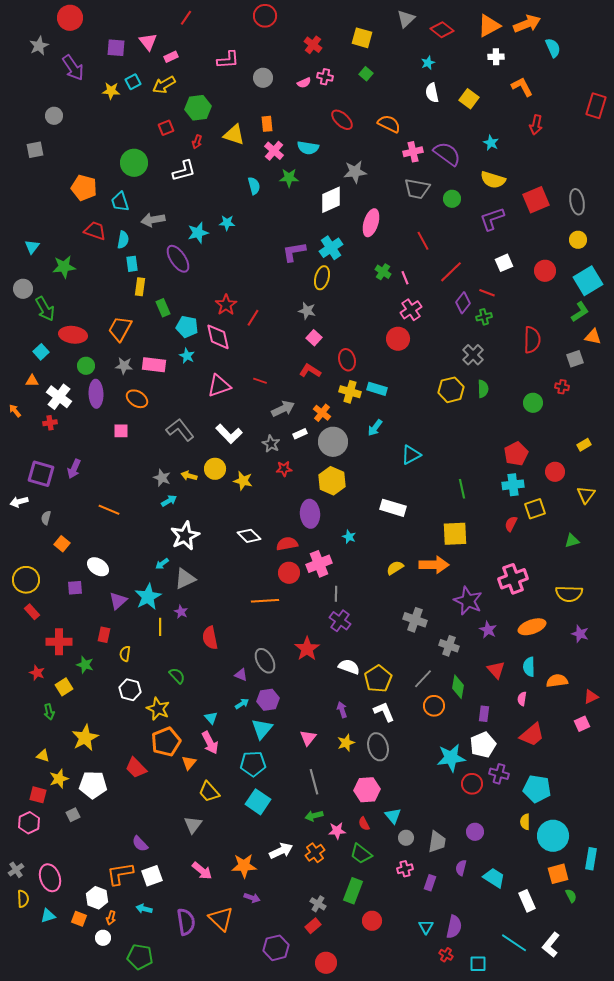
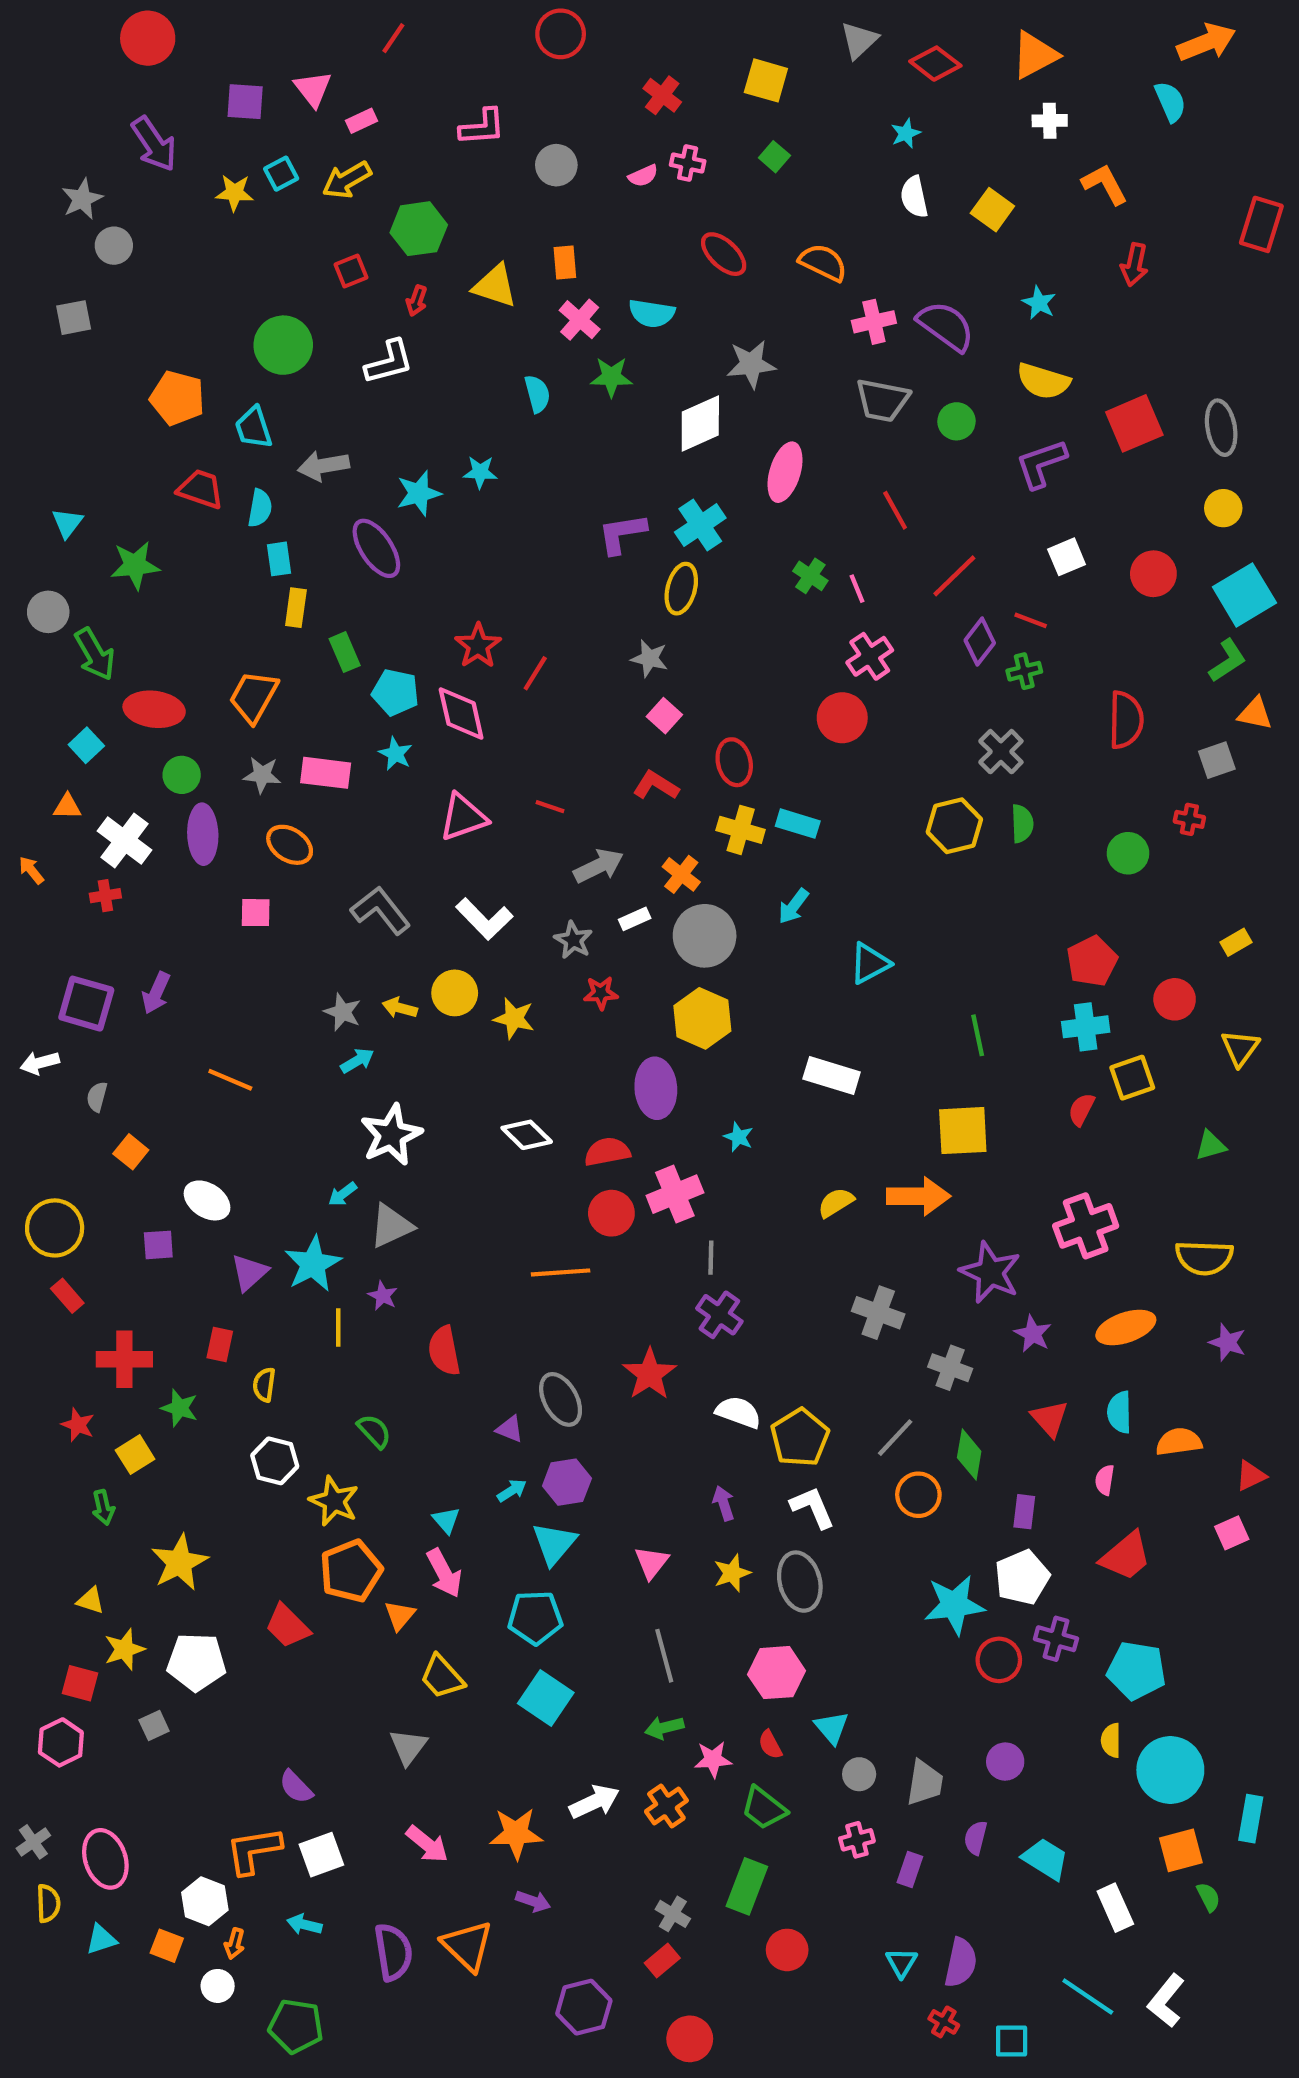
orange arrow: (527, 24) -> (1206, 42), moved
gray star: (39, 46) -> (82, 199), moved

